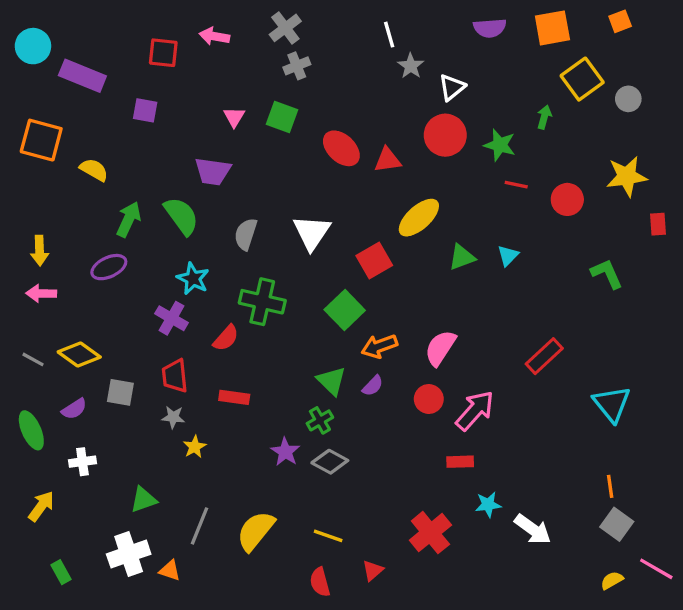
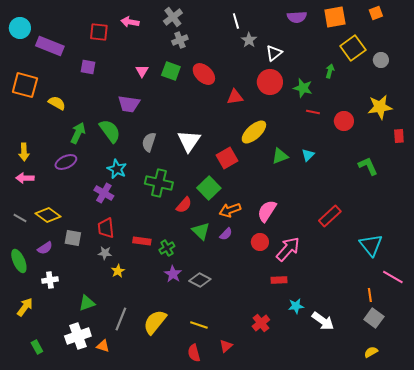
red ellipse: (341, 148) -> (204, 74), moved
red semicircle: (226, 338) -> (184, 205), moved
green cross: (320, 420) -> (167, 248), moved
red cross: (430, 533) -> (261, 323), size x0.7
pink line: (656, 569) -> (393, 277), moved

